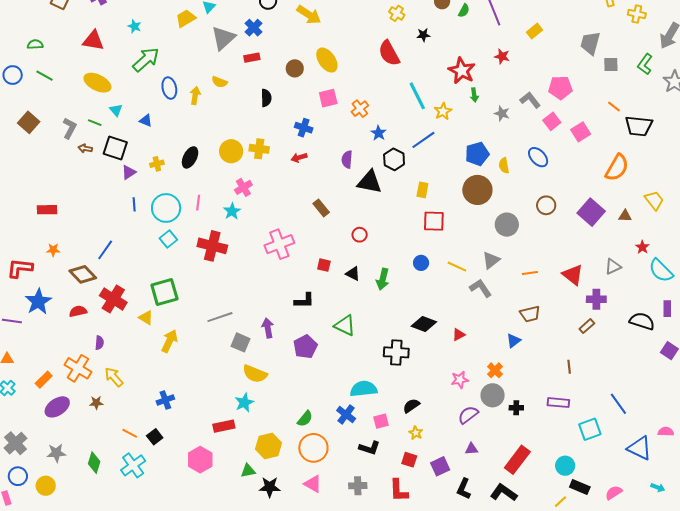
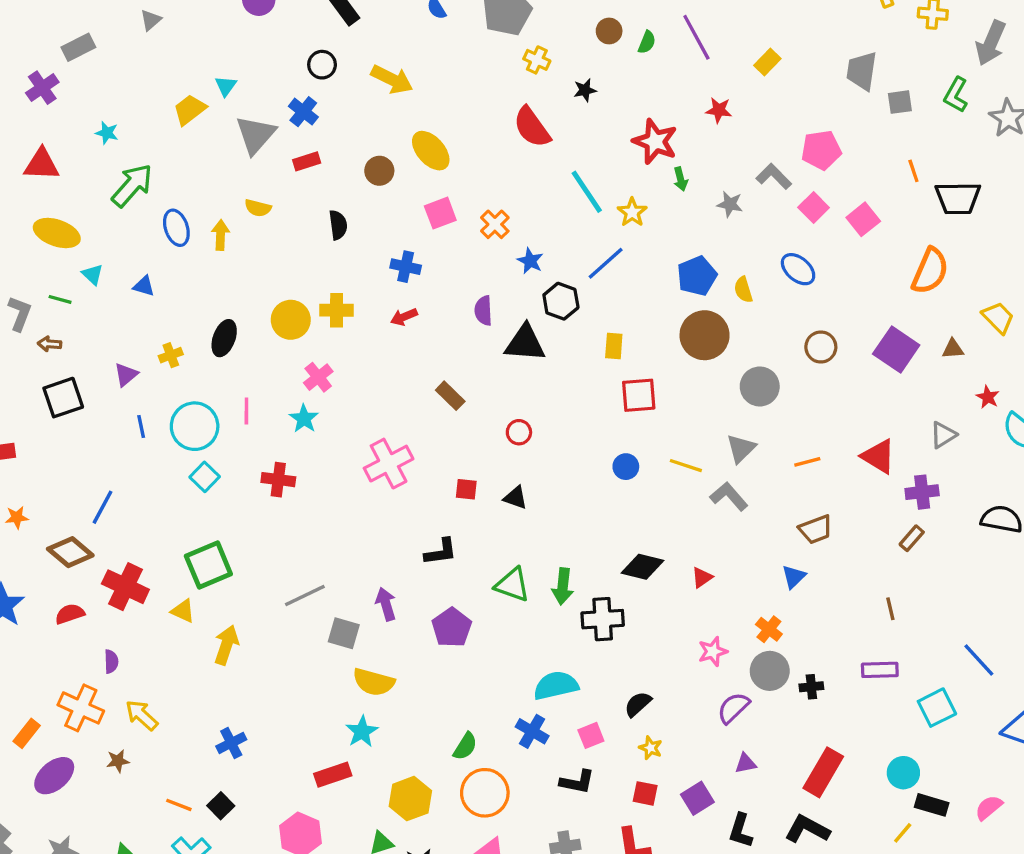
orange line: (614, 107) -> (913, 171), turned 40
black square: (115, 148) -> (63, 398), moved, turned -30
red cross: (212, 246) -> (278, 480), size x0.7
green arrow: (383, 279) -> (563, 586), moved

